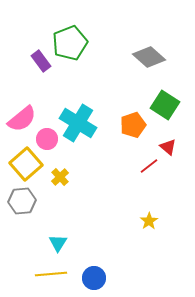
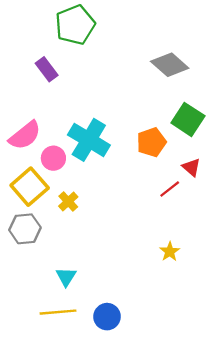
green pentagon: (70, 43) -> (75, 25), moved

